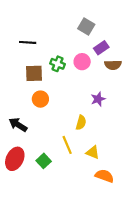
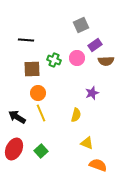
gray square: (86, 26) -> (81, 25), turned 35
yellow line: (67, 145) -> (41, 113), moved

